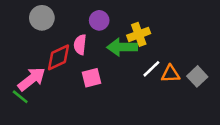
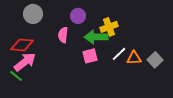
red diamond: (58, 57) -> (22, 45), moved, turned 30
pink square: (92, 78) -> (90, 56), moved

